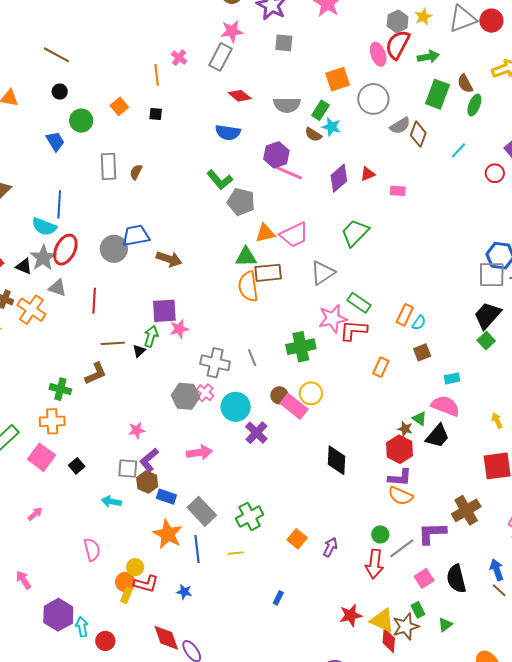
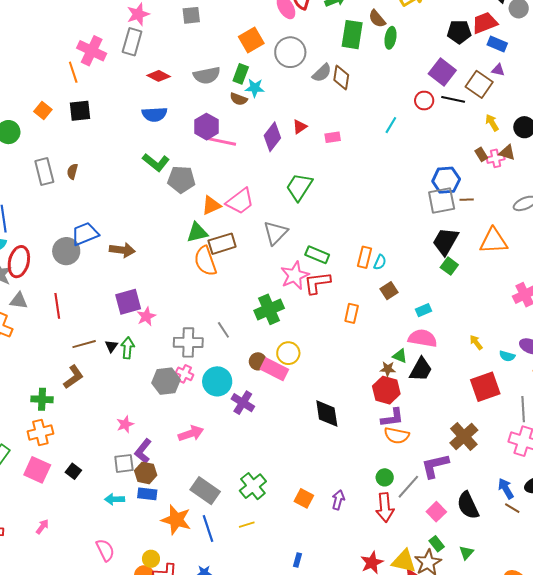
pink cross: (179, 58) -> (92, 51), size x1.8
black square: (156, 114) -> (80, 111), size x1.6
cyan line: (458, 150) -> (391, 125), moved
green arrow: (151, 336) -> (127, 348), moved
blue rectangle: (166, 497) -> (147, 494), moved

